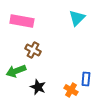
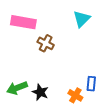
brown cross: (33, 50) -> (46, 43), moved
green arrow: (16, 71) -> (17, 88), moved

